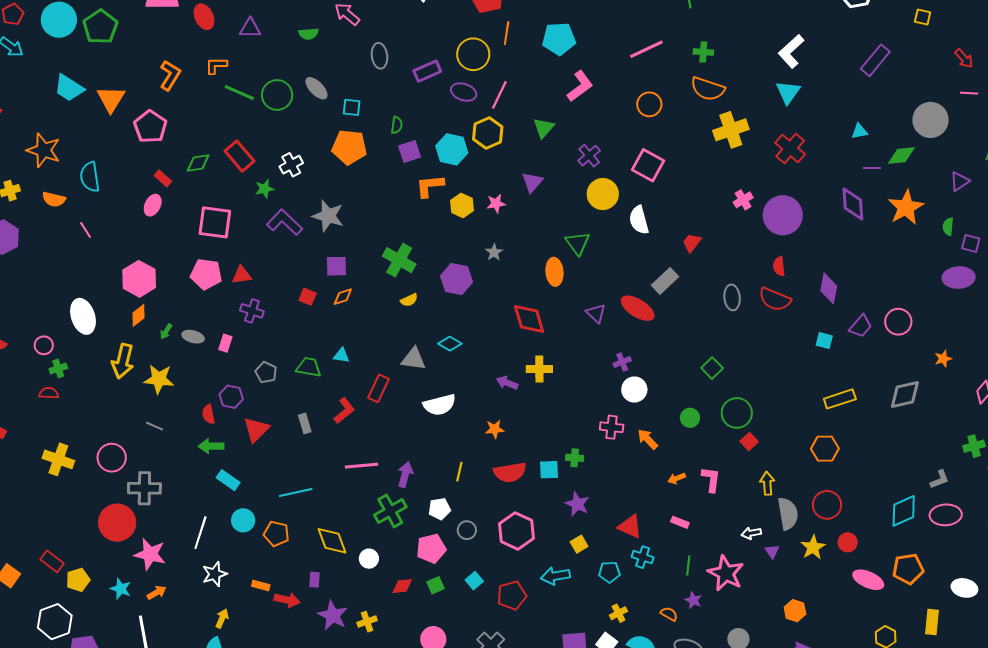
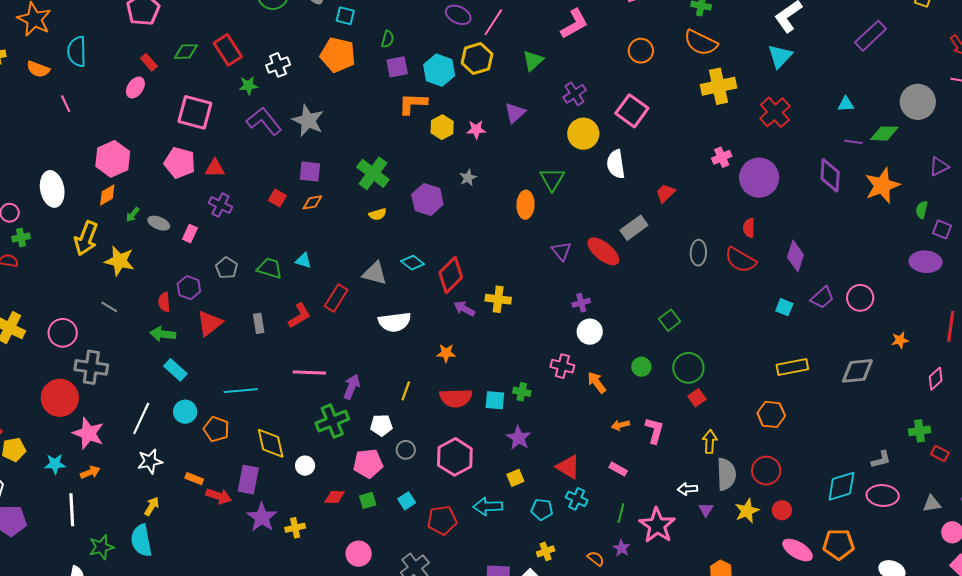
red diamond: (529, 319) -> (451, 275), moved, turned 54
purple rectangle: (314, 580) -> (248, 480), size x1.8
cyan star: (121, 589) -> (55, 464), turned -30

